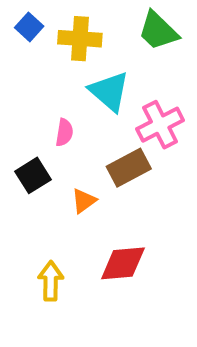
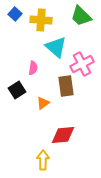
brown rectangle: (129, 168) -> (66, 86), turned -70
yellow arrow: (51, 281) -> (43, 160), moved

